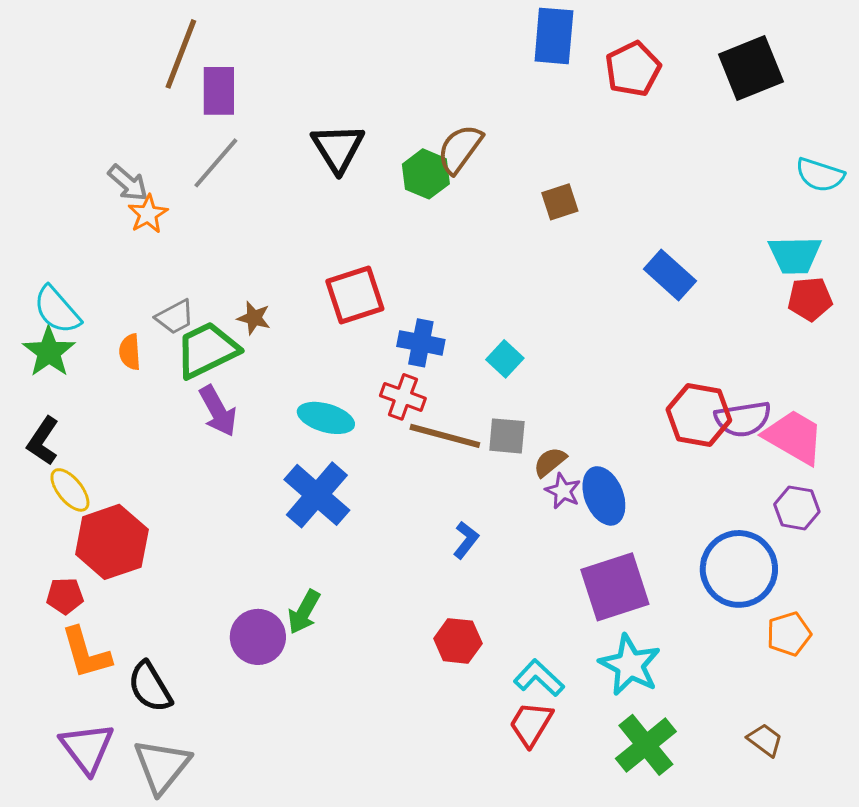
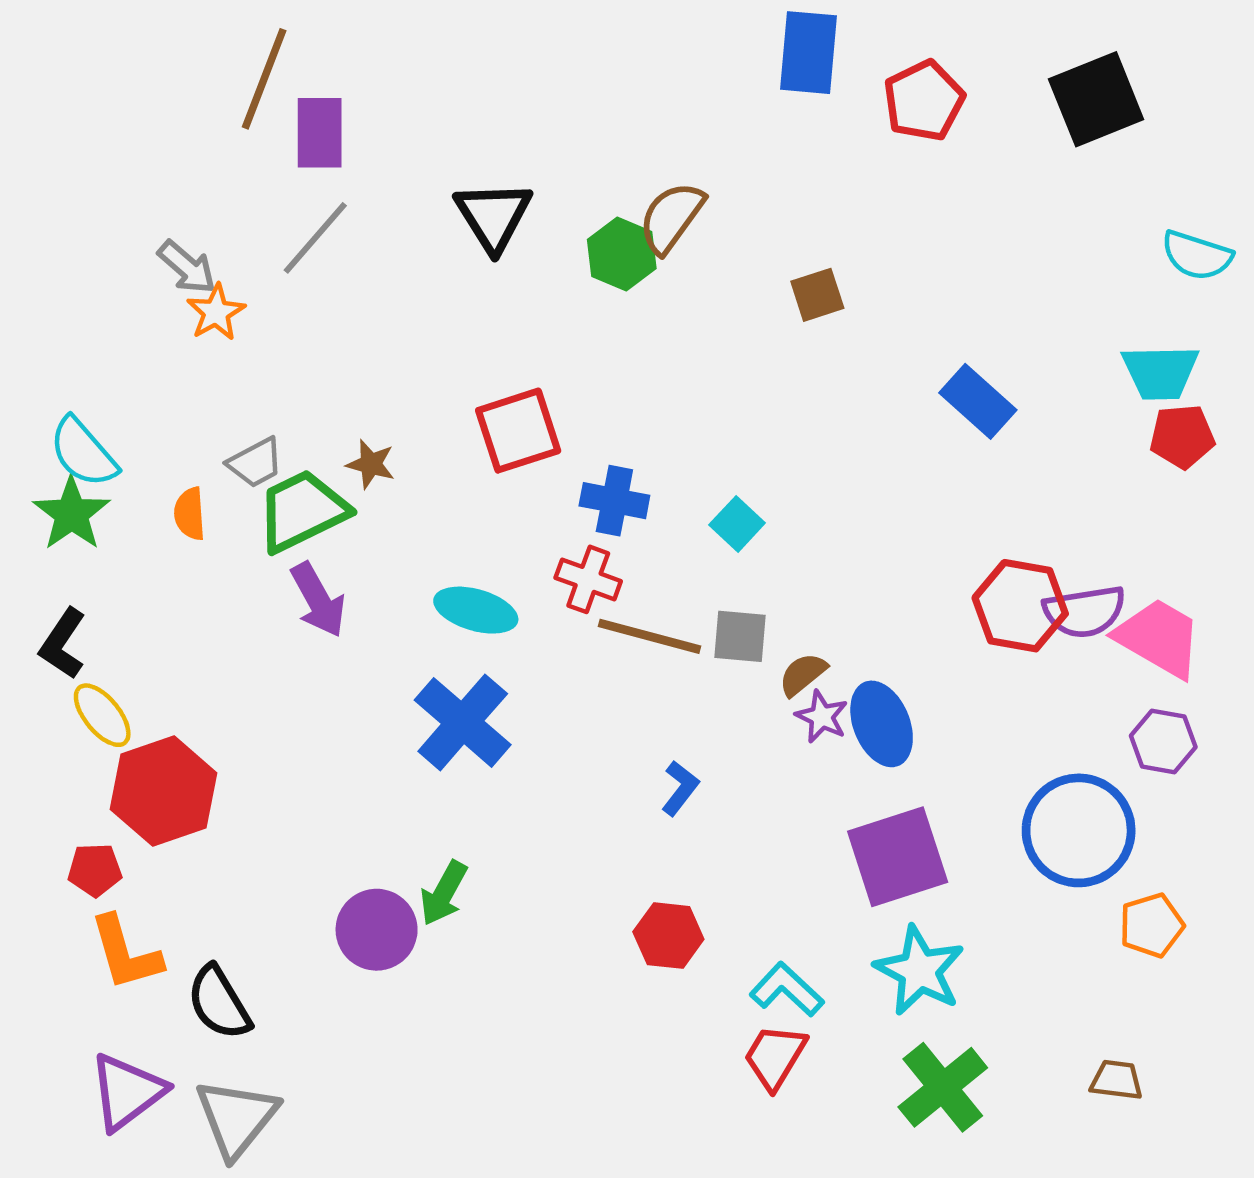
brown trapezoid: (765, 740) -> (1117, 1080), turned -30
purple triangle: (87, 748) -> (127, 1092), turned 30

